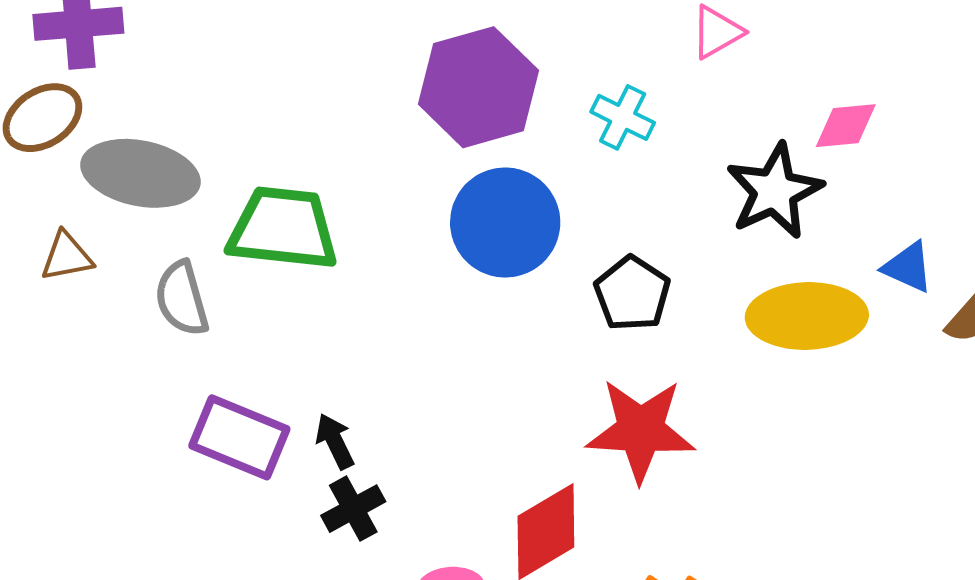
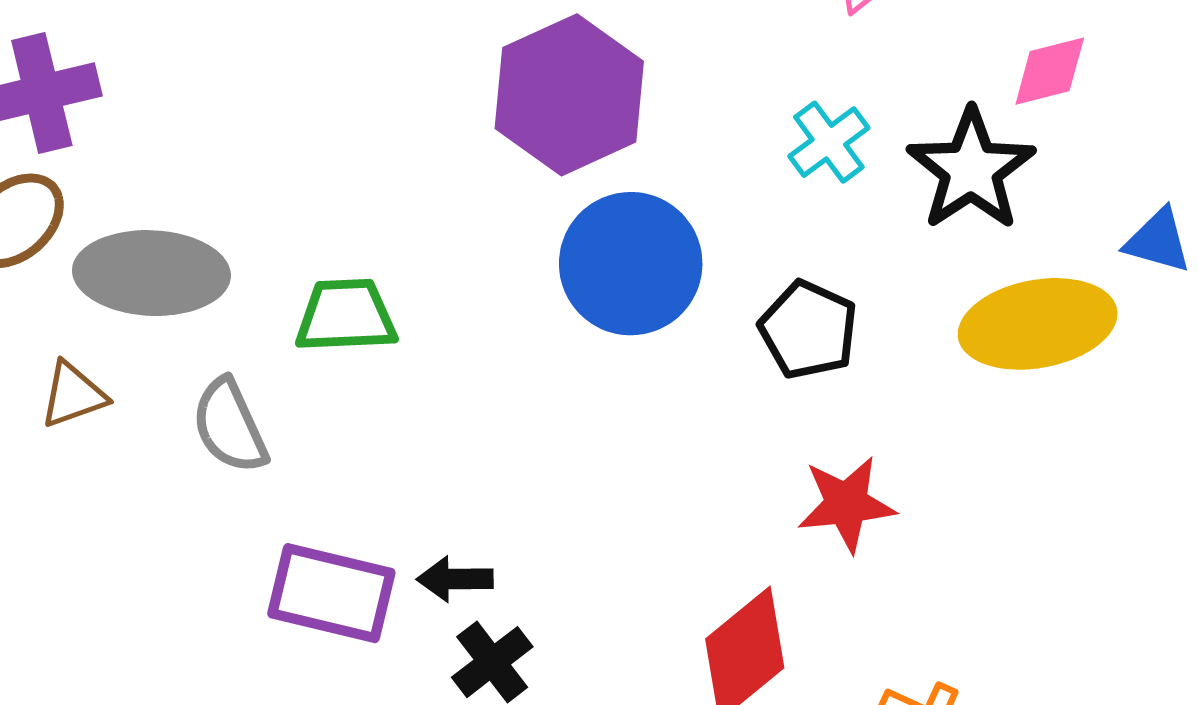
cyan cross: (623, 117) -> (829, 142), moved, turned 36
green trapezoid: (283, 228) -> (346, 316), size x0.7
red star: (641, 430) -> (846, 504), size x0.7
black arrow: (335, 441) -> (455, 579), turned -56

